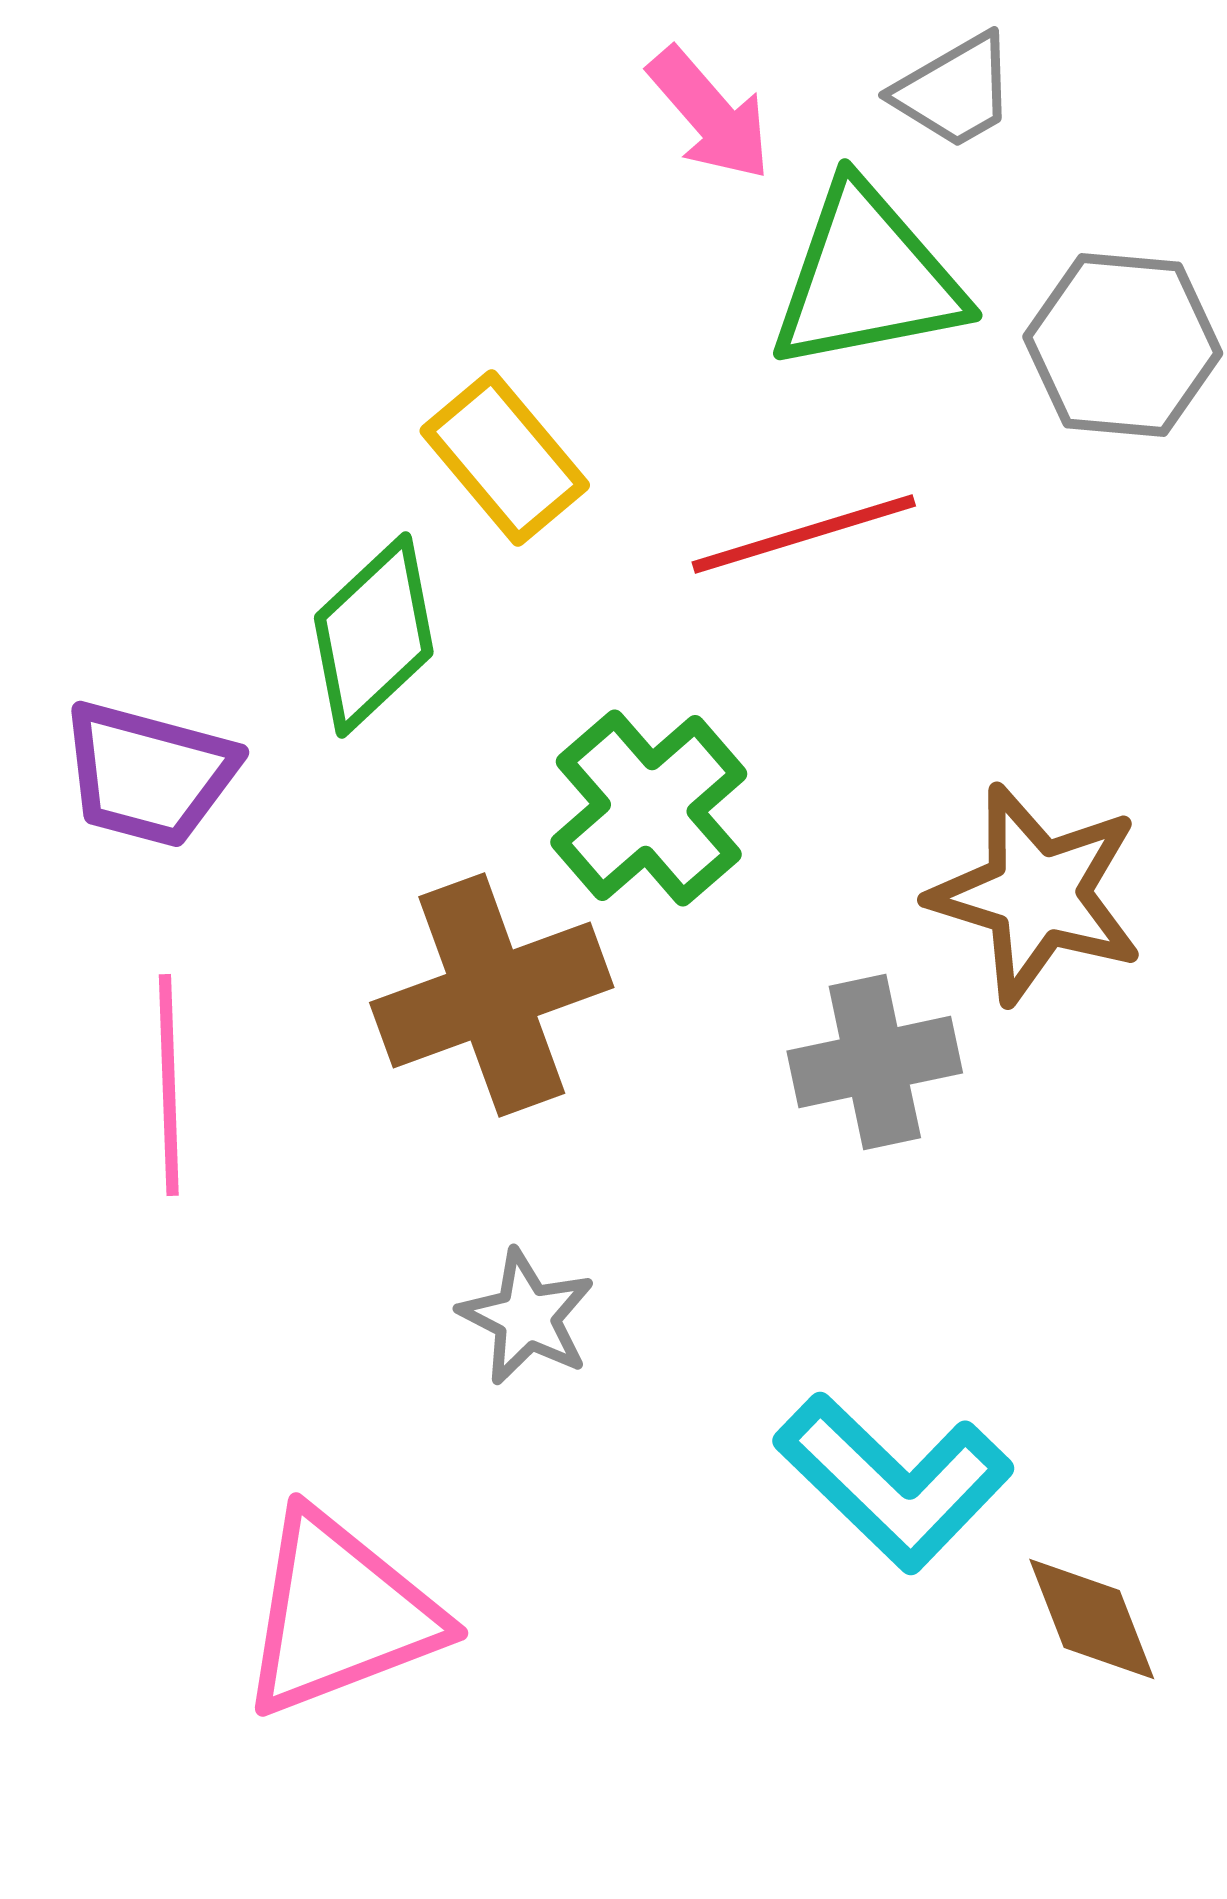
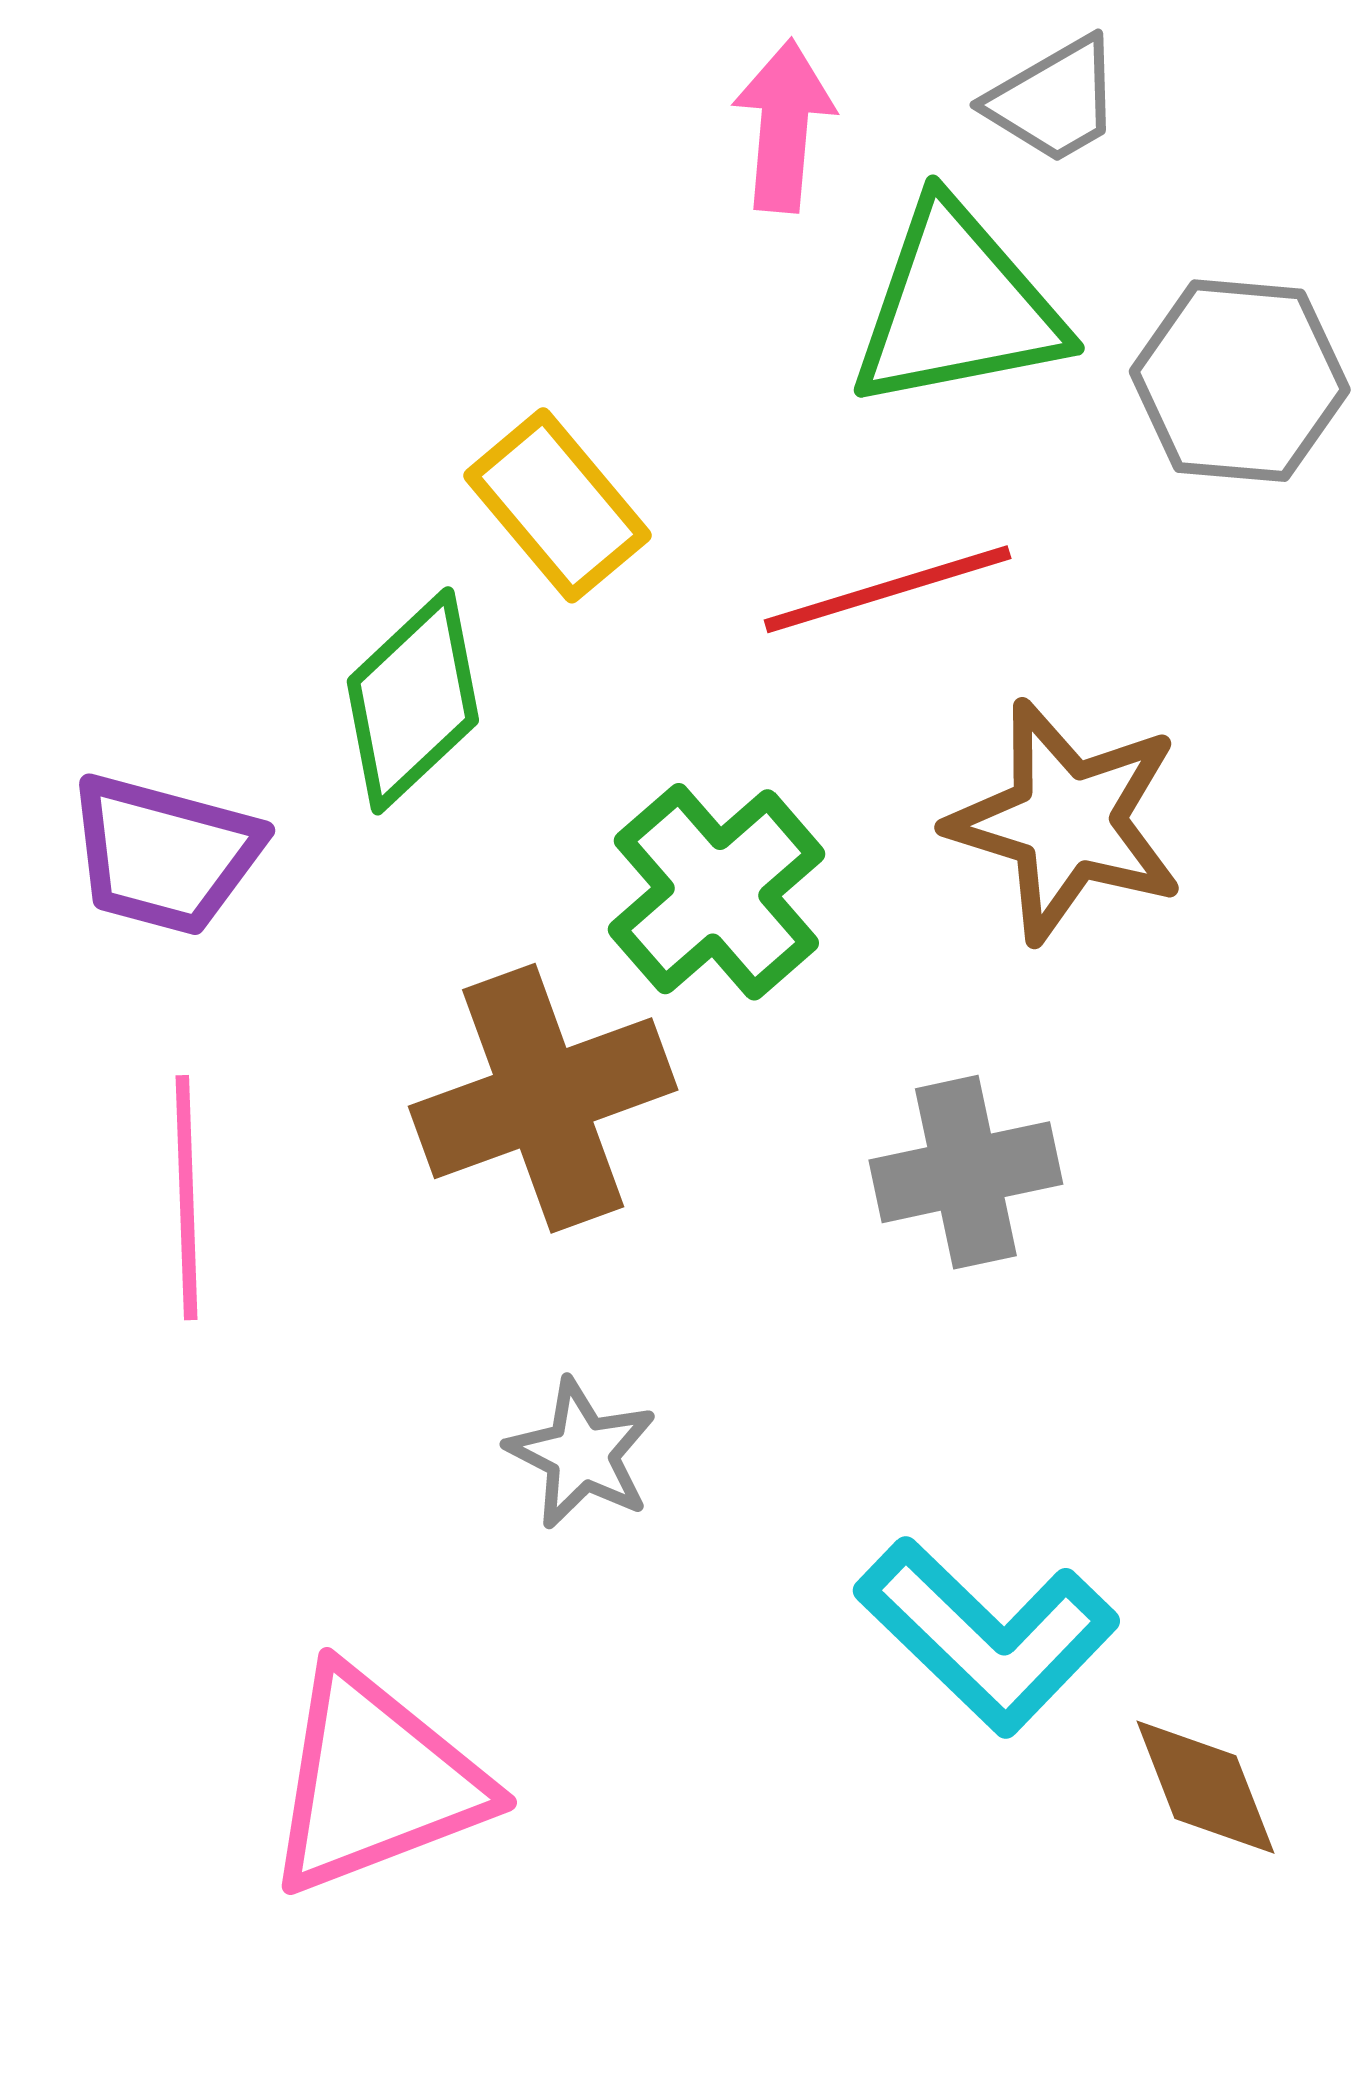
pink arrow: (710, 114) -> (784, 126), turned -134
brown star: (1037, 894) -> (1066, 821), moved

